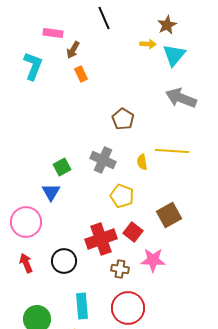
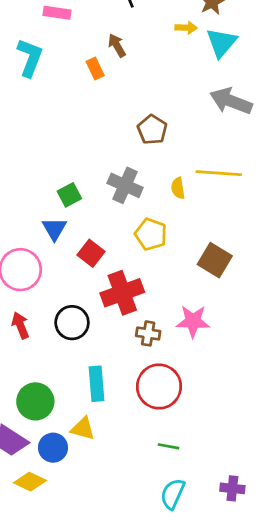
brown arrow: (73, 50) -> (117, 45), moved, turned 120
brown square: (169, 215) -> (215, 260), turned -30
red square: (133, 232) -> (91, 253), moved

